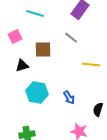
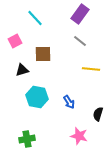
cyan line: (35, 14) -> (35, 18), turned 30
gray line: (71, 38) -> (80, 41), moved

